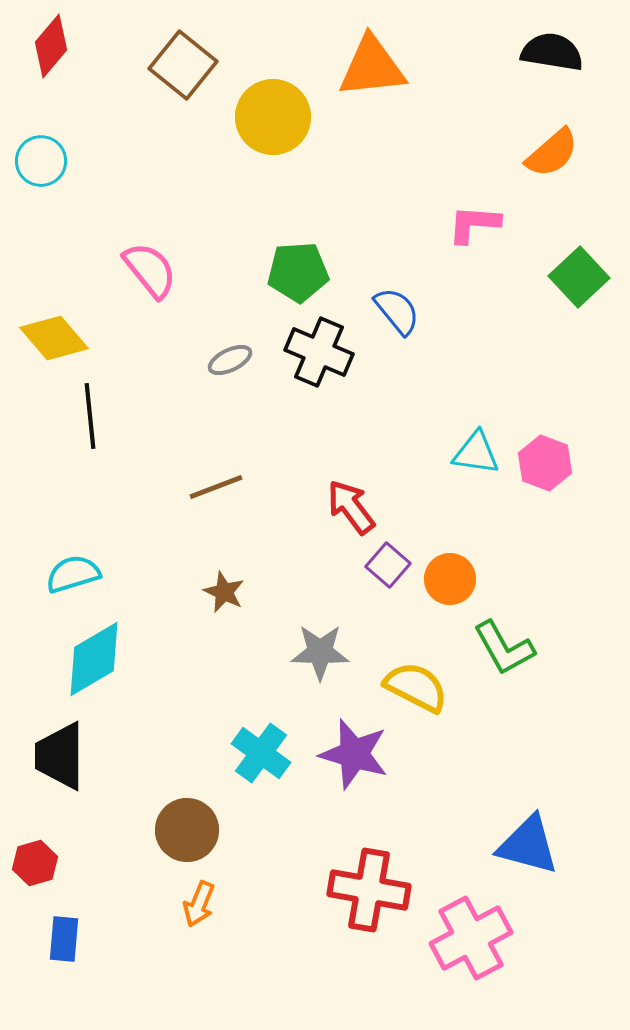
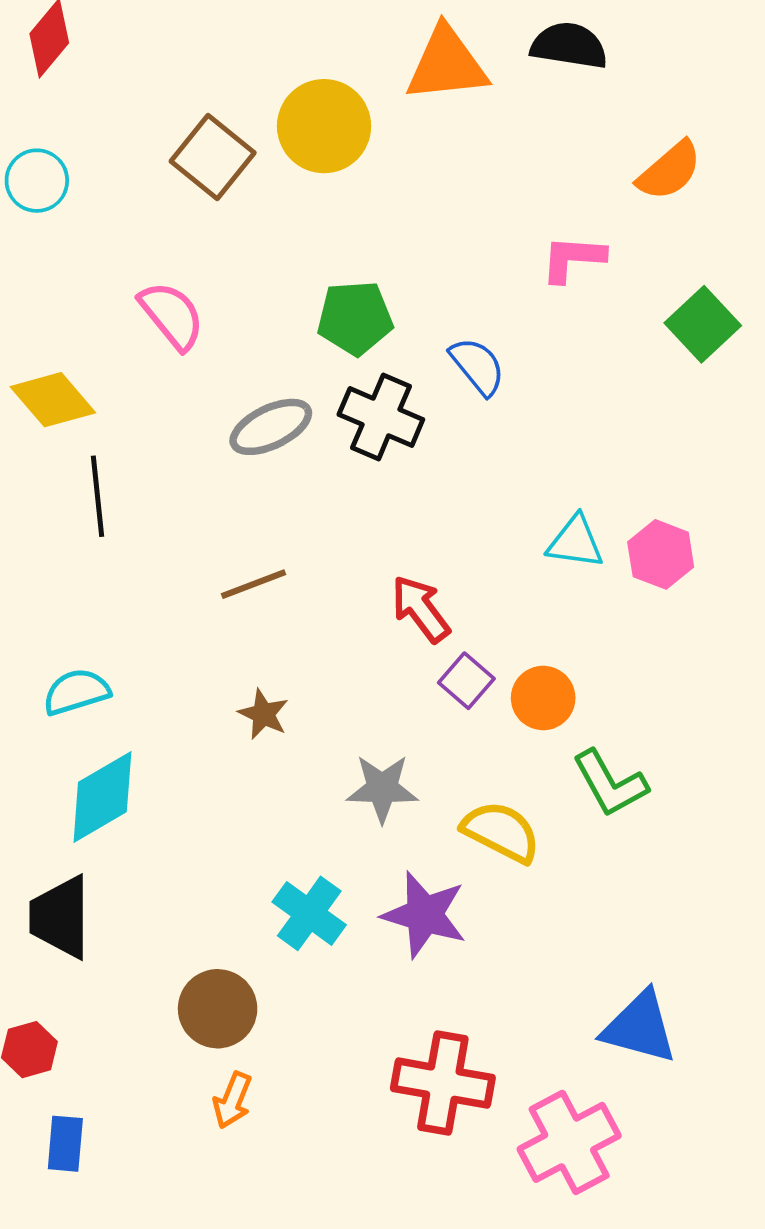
black semicircle: (552, 52) -> (569, 46), moved
brown square: (183, 65) -> (213, 157), moved
gray ellipse: (230, 360) -> (271, 427), size x1.5

